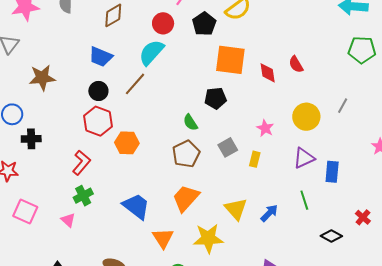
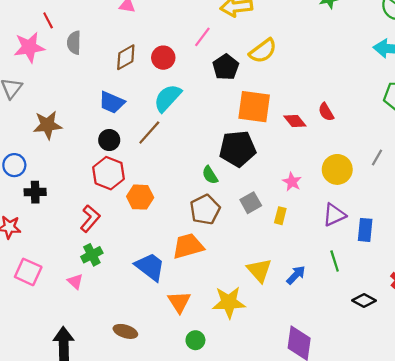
red circle: (163, 23) -> (163, 58), moved
red diamond: (268, 73) -> (295, 121), turned -30
black pentagon: (215, 98) -> (238, 149), size x1.5
orange trapezoid: (186, 198) -> (188, 246), moved, turned 32

